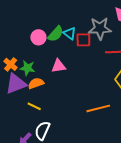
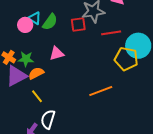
cyan triangle: (70, 33) -> (35, 18), moved
pink circle: (38, 37) -> (25, 25), moved
yellow line: (34, 106) -> (37, 96), turned 32

